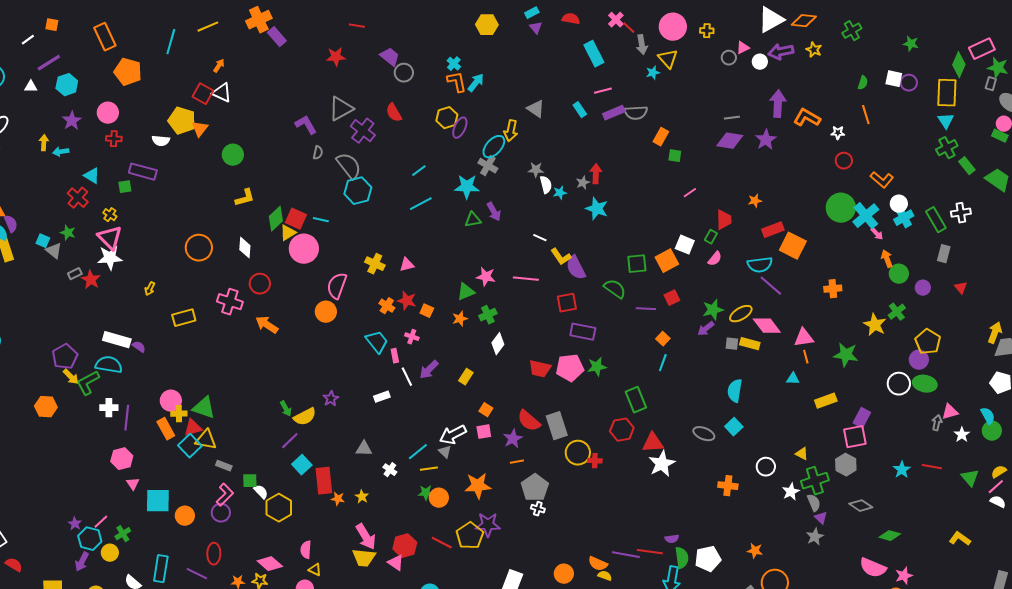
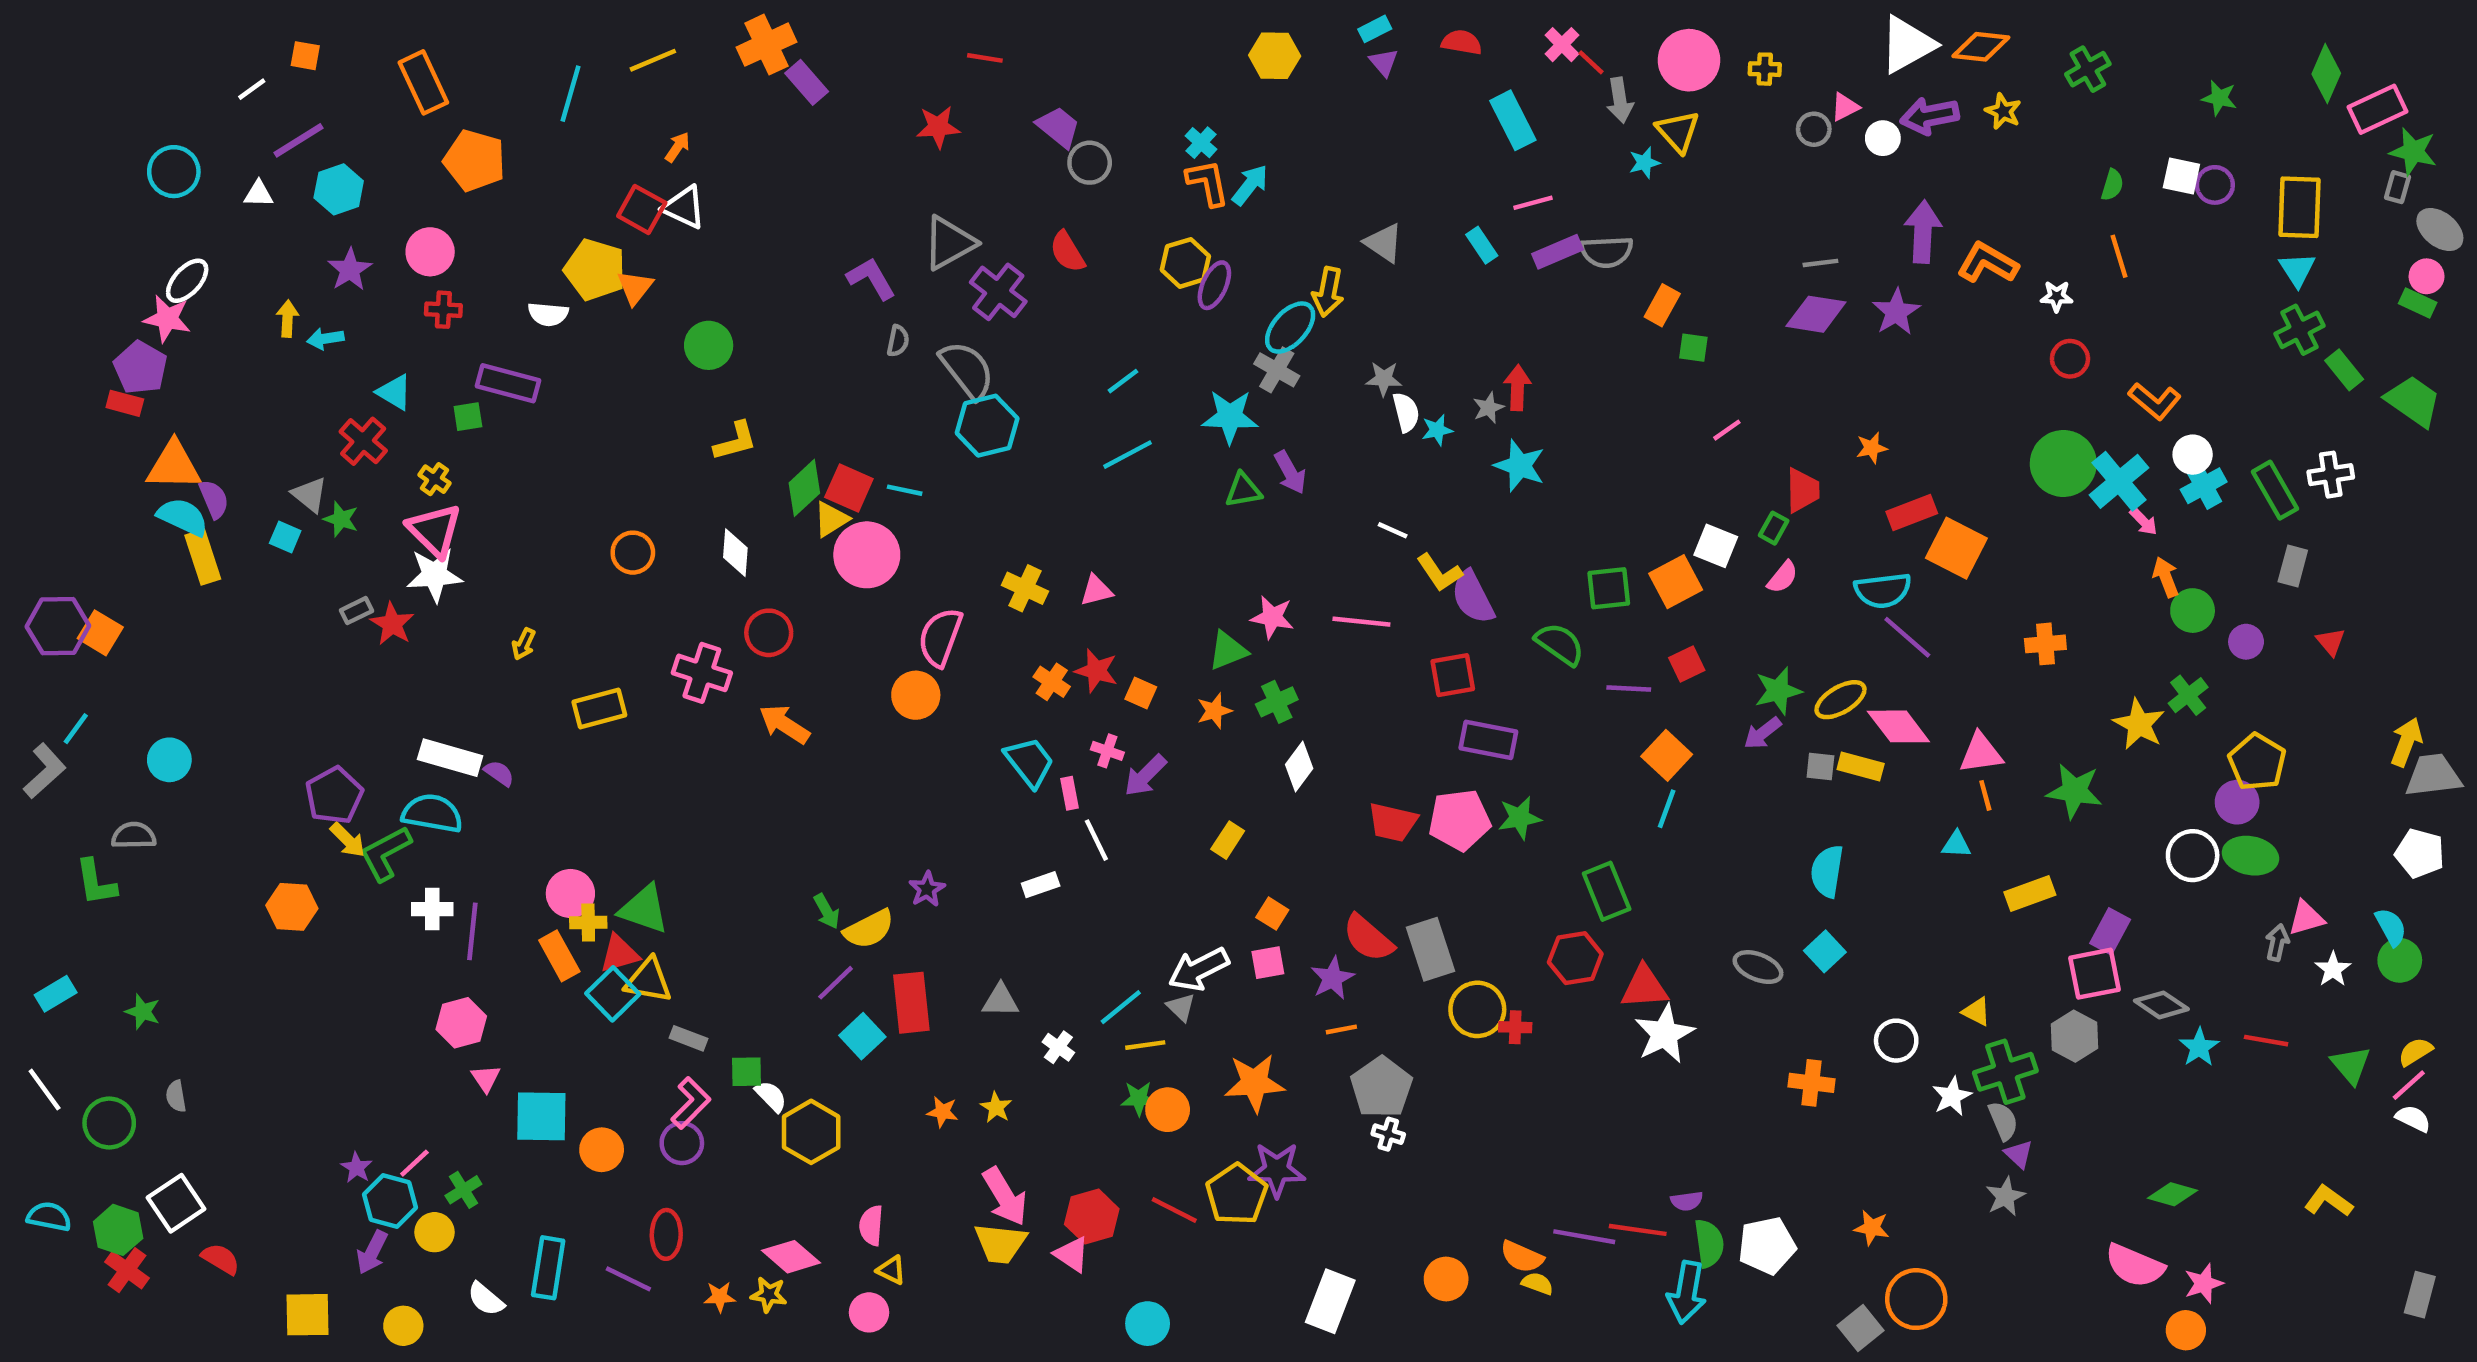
green diamond: (959, 65) -> (2326, 74), moved
orange circle: (199, 248) -> (633, 553), size x0.7
gray triangle: (54, 251) -> (310, 495), moved
orange square: (663, 339) -> (1667, 755), size x1.5
purple arrow: (429, 370) -> (1145, 775), moved
red rectangle: (324, 481) -> (911, 1003), moved
gray diamond: (861, 506) -> (2161, 1005), moved

